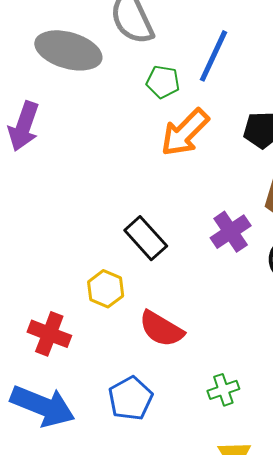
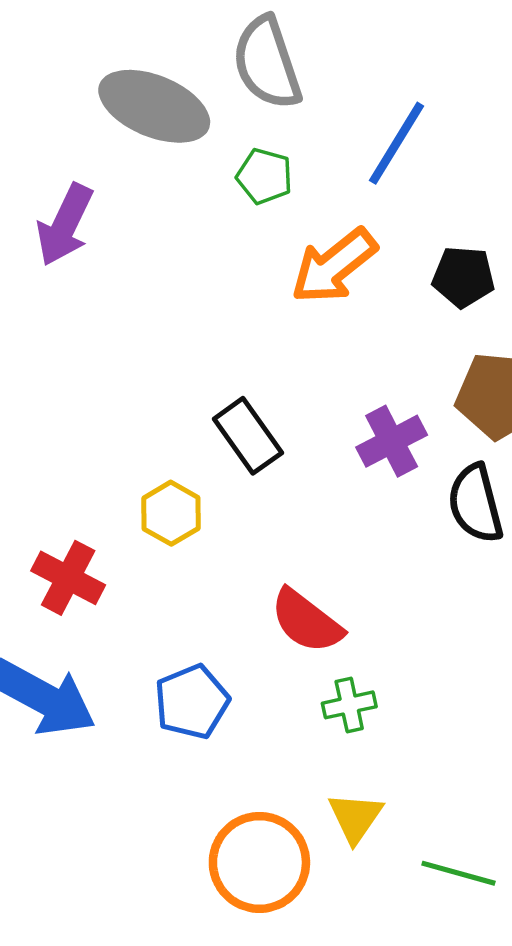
green pentagon: (163, 82) -> (264, 176), moved
red semicircle: (161, 329) -> (306, 621), moved

